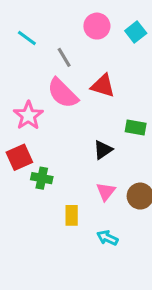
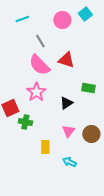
cyan square: (136, 32) -> (85, 14), moved
cyan line: (27, 38) -> (22, 19), moved, turned -56
pink star: (28, 116) -> (36, 92), moved

